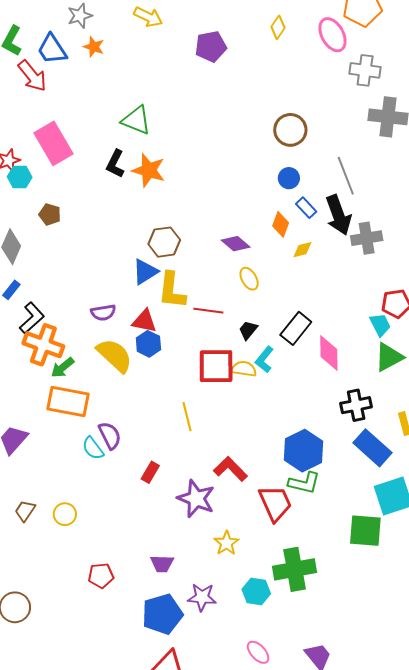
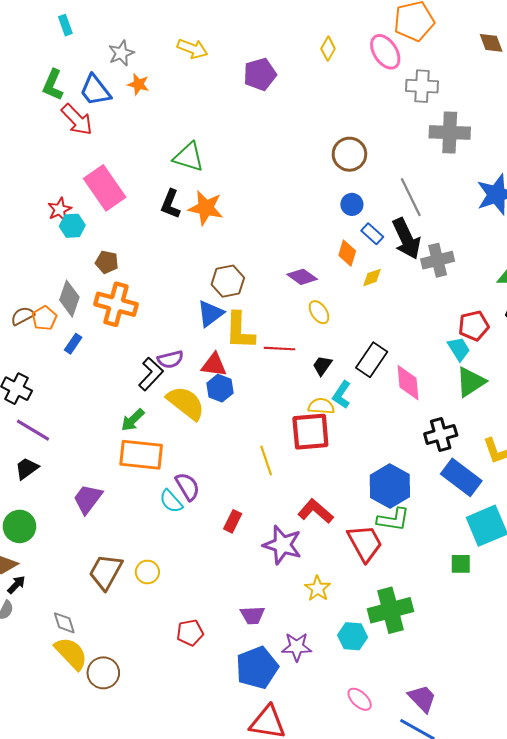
black L-shape: (32, 318) -> (151, 374), moved
orange cross: (43, 345) -> (116, 304), moved
red square: (216, 366) -> (310, 432), moved
brown trapezoid: (25, 511) -> (106, 572), size x1.6
green square: (365, 531) -> (461, 564), size x0.6

